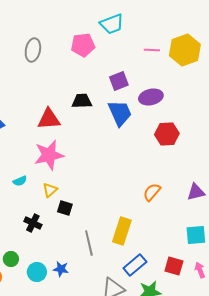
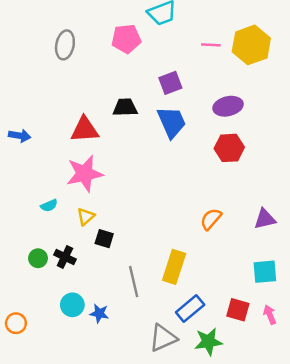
purple ellipse: (151, 97) -> (228, 106), moved
green circle: (11, 259) -> (38, 258), moved
cyan circle: (37, 272) -> (72, 305), moved

